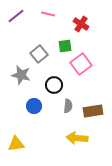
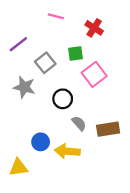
purple line: (16, 16) -> (18, 44), moved
blue circle: (34, 106) -> (41, 142), moved
gray semicircle: (68, 106) -> (79, 123), turned -48
yellow arrow: (77, 138) -> (67, 151), moved

